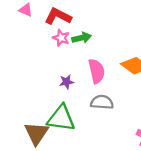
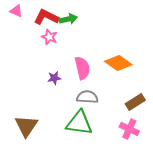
green arrow: (82, 38) -> (68, 19), moved
green triangle: (61, 118) -> (79, 123), moved

